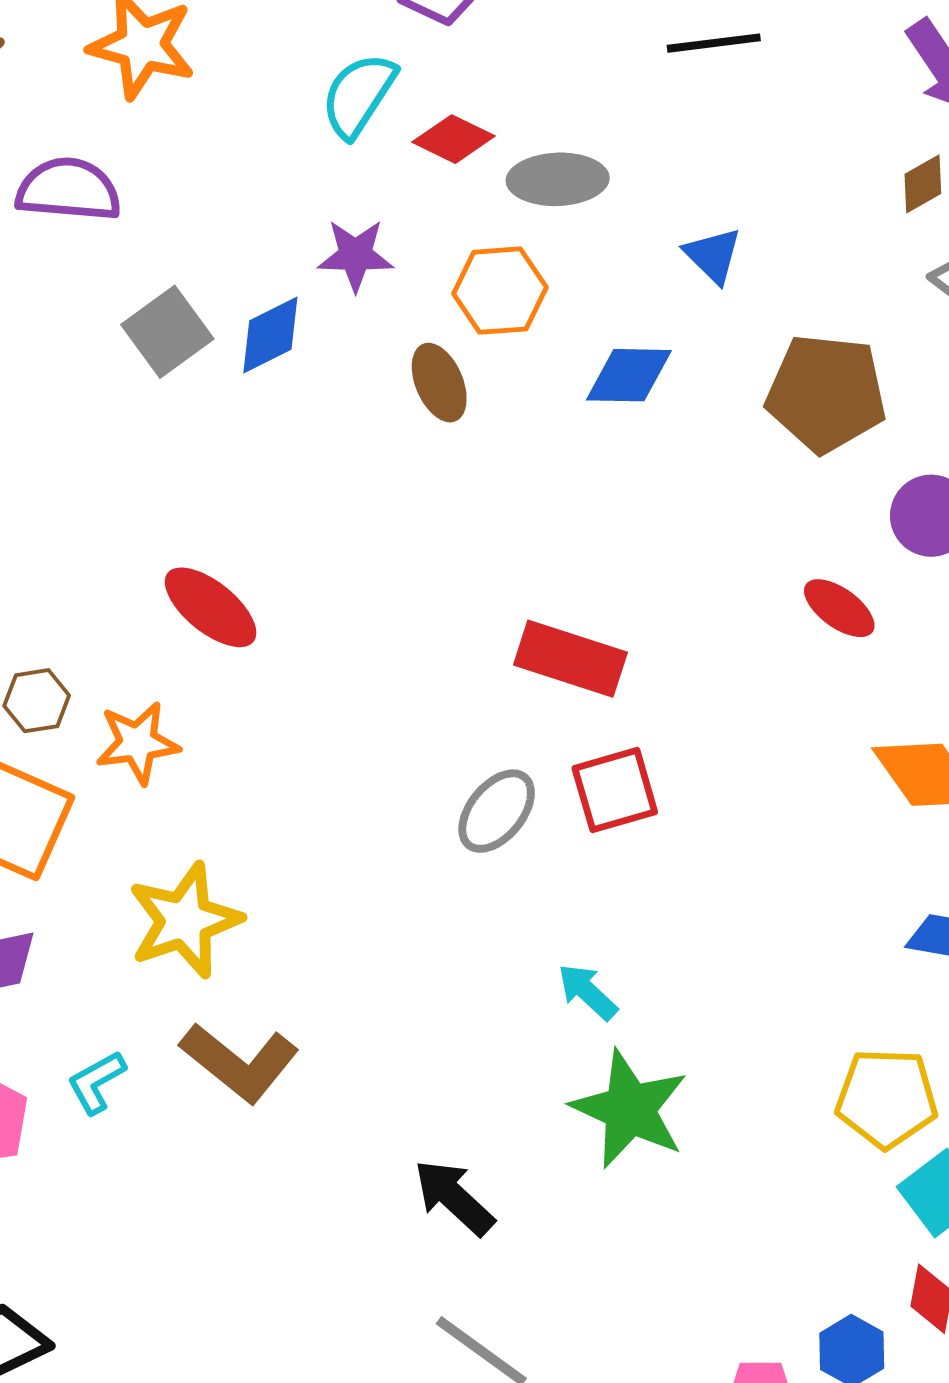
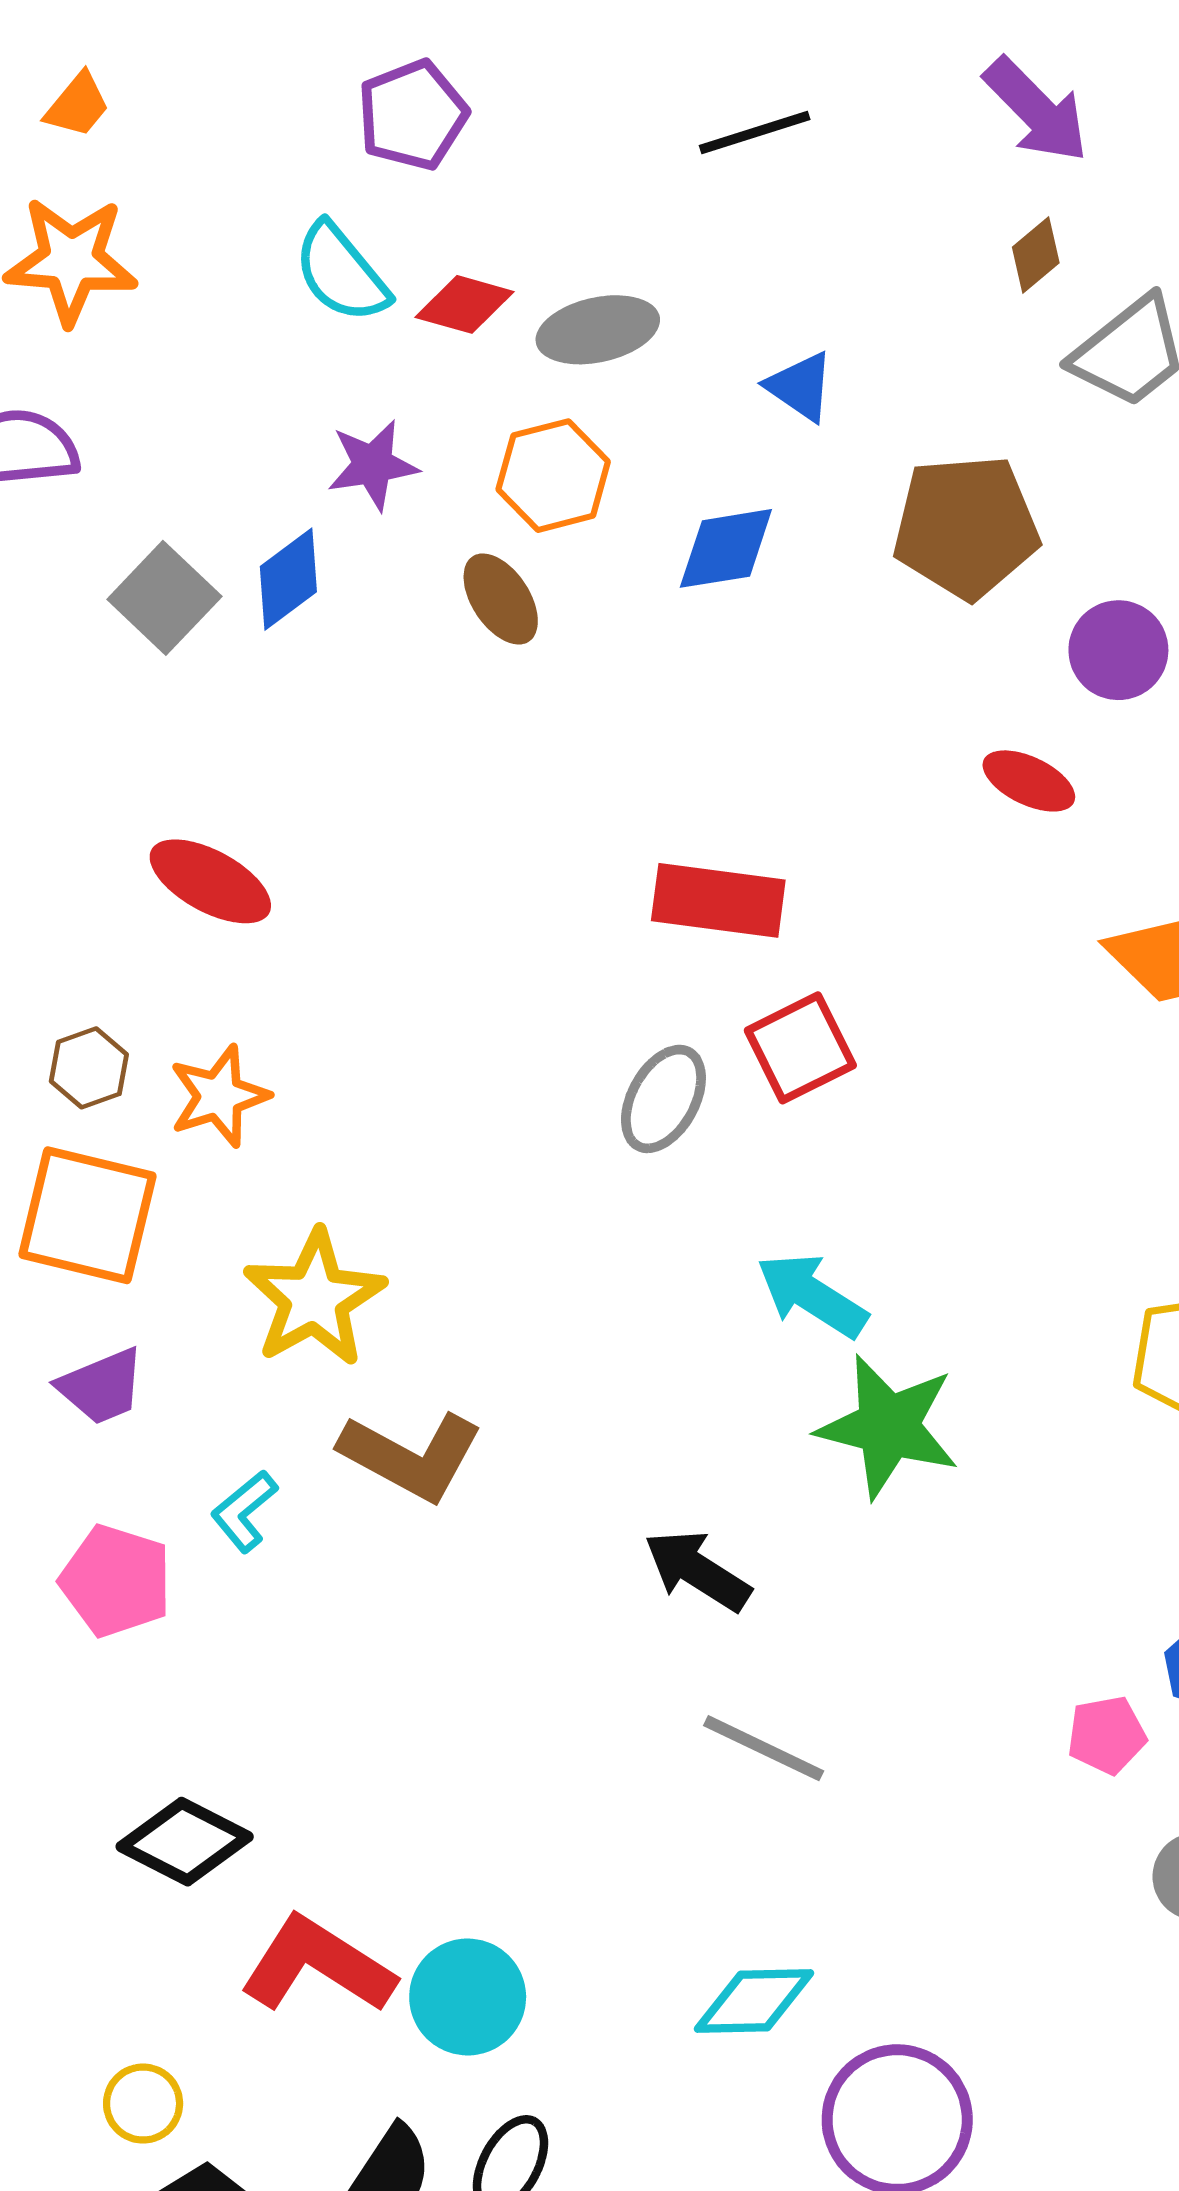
cyan semicircle: (359, 95) -> (341, 273), turned -62
red ellipse: (211, 607) -> (210, 881), moved
cyan arrow: (588, 992) -> (812, 1295), size x1.4

